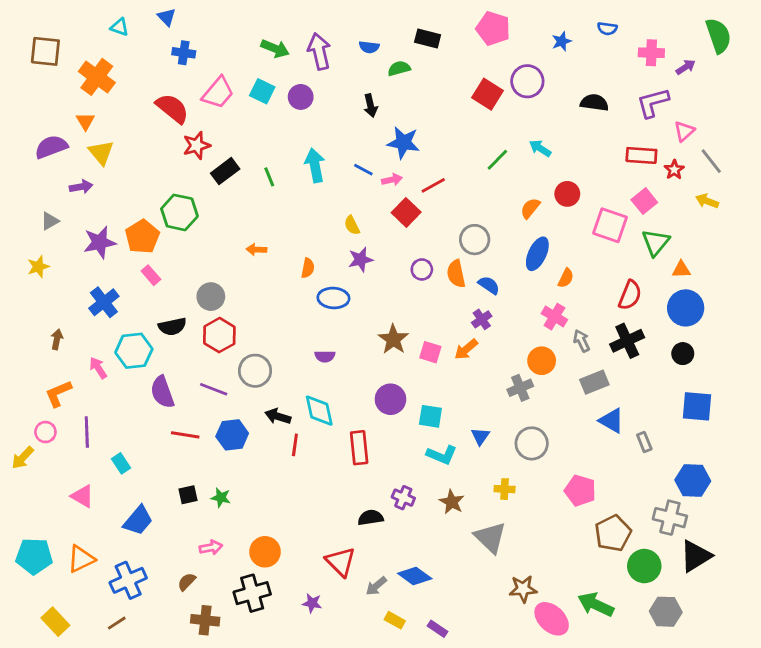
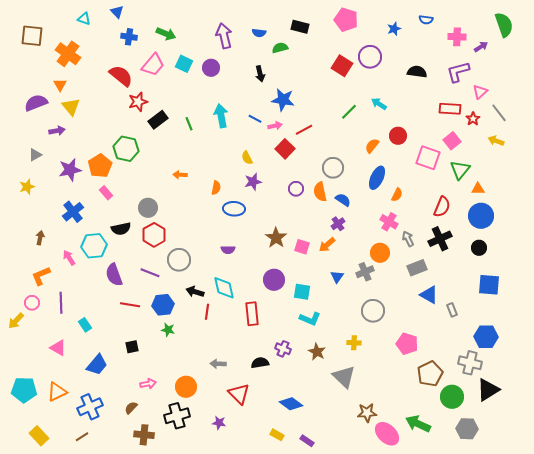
green arrow: (275, 48) -> (166, 34), moved
blue triangle: (480, 436) -> (337, 277), moved
green star: (221, 498) -> (168, 330), moved
gray arrow: (376, 586) -> (218, 364), moved, turned 42

